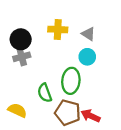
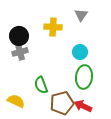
gray triangle: (88, 34) -> (81, 15), moved, turned 32
green ellipse: (71, 81) -> (84, 77), moved
brown pentagon: (68, 113) -> (62, 103), turned -30

